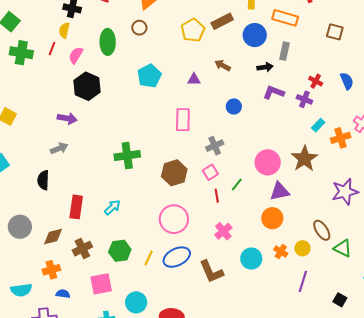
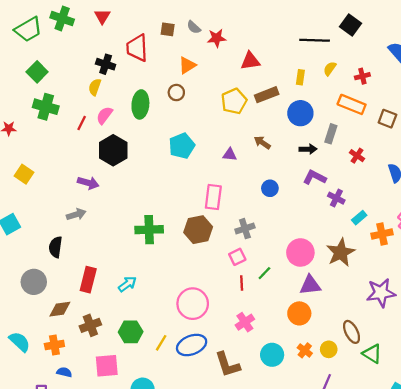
orange rectangle: (285, 18) -> (352, 104), moved
red line: (52, 49) -> (82, 123), moved
red cross: (316, 81) -> (357, 156), moved
purple cross: (304, 99) -> (336, 198), moved
brown hexagon: (174, 173) -> (198, 230), moved
gray circle: (20, 227) -> (34, 282), moved
cyan semicircle: (21, 290) -> (20, 342), moved, turned -135

